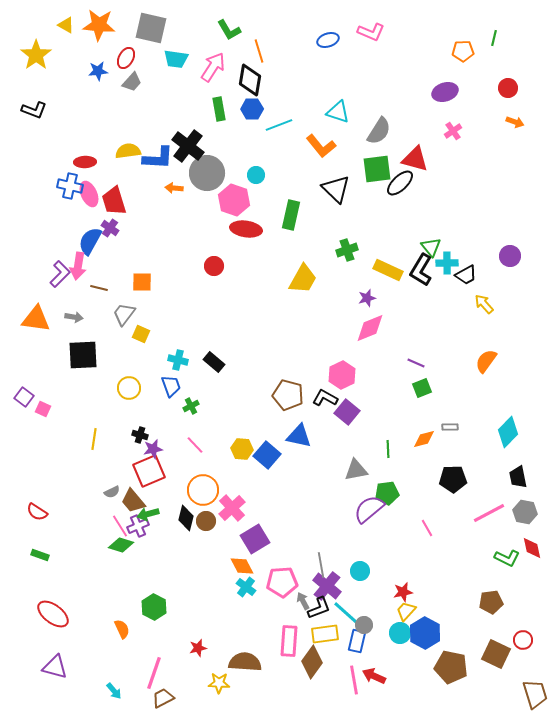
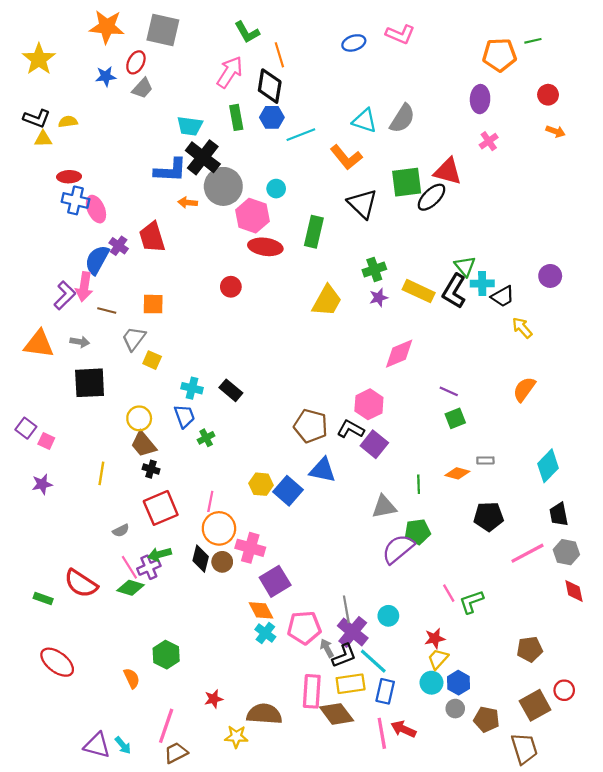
yellow triangle: (66, 25) -> (43, 139), moved, turned -30
green line: (494, 38) -> (533, 41), turned 63
orange pentagon: (463, 51) -> (499, 55), size x1.4
cyan trapezoid: (176, 59) -> (190, 126), moved
purple ellipse: (445, 92) -> (480, 99), turned -70
gray semicircle: (379, 131) -> (402, 118), moved
yellow semicircle: (128, 151) -> (68, 122), moved, size x0.7
red ellipse: (85, 162) -> (69, 177), moved
red trapezoid: (114, 201) -> (152, 237), moved
purple star: (367, 298) -> (379, 298), moved
orange diamond: (424, 439) -> (457, 473), turned 30
pink line: (195, 445) -> (210, 501), moved, turned 54
purple star: (153, 449) -> (42, 484), moved
brown trapezoid: (133, 501) -> (143, 444), moved
pink cross: (232, 508) -> (250, 548), turned -32
red semicircle: (37, 512) -> (81, 583), moved, size x1.5
pink line: (427, 528) -> (449, 593), moved
green L-shape: (507, 558) -> (471, 602), moved, turned 135
gray circle: (364, 625) -> (455, 709), moved
blue hexagon: (425, 633) -> (458, 683), size x0.7
brown square: (496, 654) -> (535, 705), turned 36
brown diamond: (312, 662) -> (337, 714), turned -72
purple triangle: (55, 667) -> (97, 745), moved
brown pentagon: (451, 667) -> (487, 719), size x0.7
brown trapezoid: (535, 694) -> (524, 748), moved

